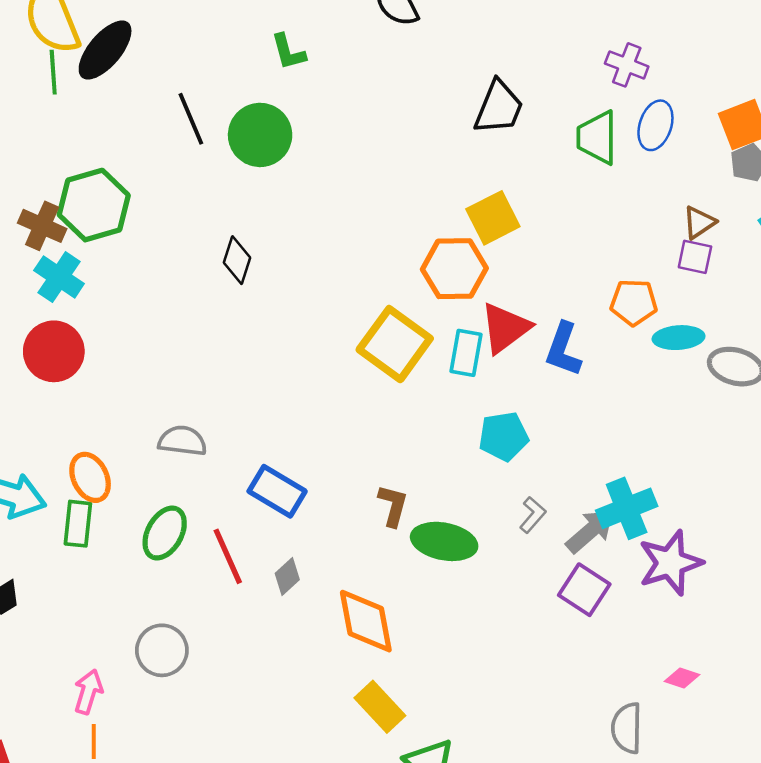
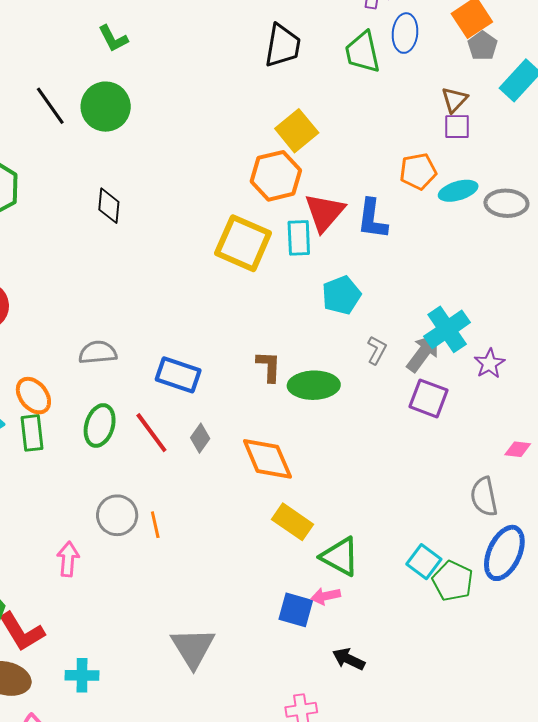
purple star: (670, 563) -> (489, 364), size x0.6
orange line: (94, 741) -> (155, 525), moved

